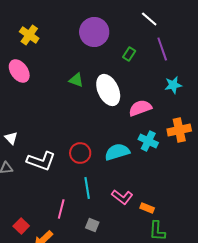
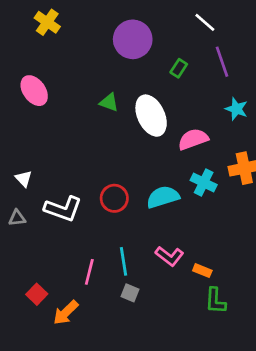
yellow cross: (29, 35) -> (47, 22), moved
cyan star: (173, 85) -> (236, 109), turned 30
cyan line: (87, 188) -> (123, 261), moved

